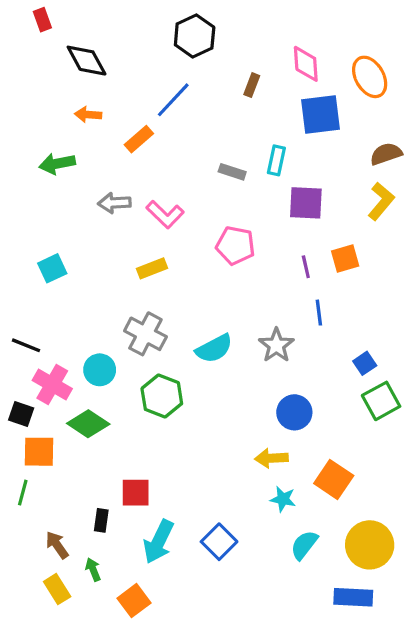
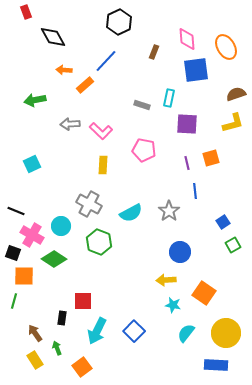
orange arrow: (88, 115) -> (64, 70), moved
yellow L-shape: (381, 201) -> (233, 123), turned 35
yellow rectangle: (152, 268) -> (103, 165), moved, turned -66
green square: (381, 401) -> (233, 245), size x0.7

